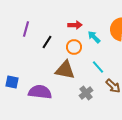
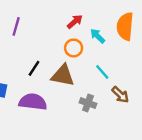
red arrow: (75, 25) -> (75, 22), turned -40
black line: (47, 42) -> (34, 68), moved
gray cross: (86, 93) -> (88, 103), turned -32

